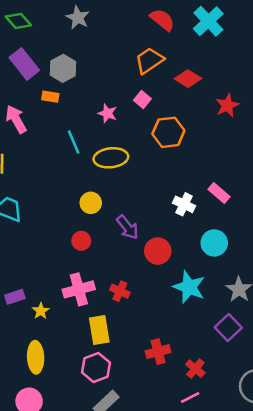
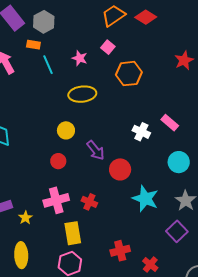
red diamond: (188, 79) -> (146, 17), moved
red star: (227, 105) -> (184, 60), moved
cyan line: (74, 142) -> (48, 65), moved
cyan circle: (214, 243) -> (179, 162), moved

